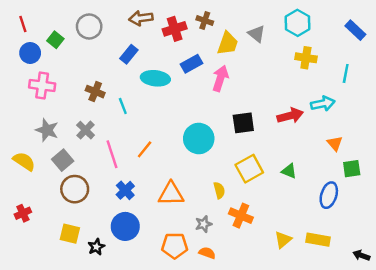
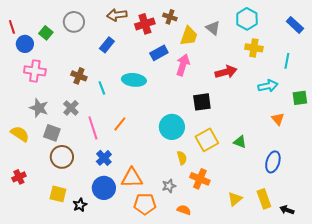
red line: (23, 24) -> (12, 27), moved
cyan ellipse: (155, 78) -> (134, 80), moved
red arrow: (290, 116) -> (226, 72), moved
cyan circle: (199, 139) -> (172, 127), moved
gray square: (63, 160) -> (52, 133), turned -30
green square: (352, 169) -> (300, 98), moved
orange triangle: (171, 194) -> (132, 178), moved
yellow rectangle: (318, 240) -> (264, 199), turned 60
orange semicircle: (207, 253) -> (184, 210), moved
black arrow: (361, 255) -> (287, 210), moved

